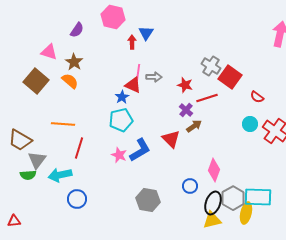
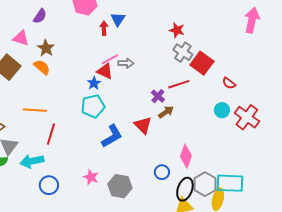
purple semicircle: (77, 30) -> (40, 16), moved
pink line: (138, 73) -> (110, 59), turned 54
red star: (185, 85) -> (177, 30), moved
pink star: (119, 155) -> (91, 177), moved

